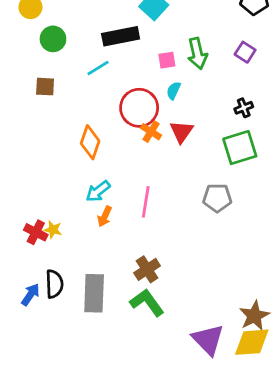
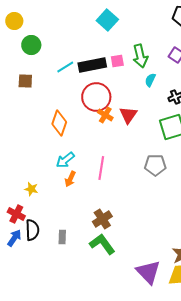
black rectangle: (121, 36) -> (92, 65), moved
cyan semicircle: (174, 91) -> (150, 80), moved
red cross: (36, 232) -> (16, 214), moved
gray rectangle: (94, 293) -> (62, 237), size x0.5

